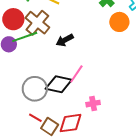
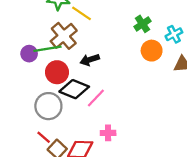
red circle: (13, 19) -> (57, 72), moved
black diamond: (59, 84) -> (74, 89), moved

